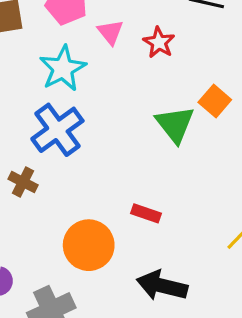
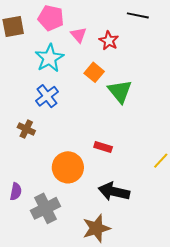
orange square: (215, 101) -> (94, 72), moved
blue cross: (57, 130) -> (47, 96), size x0.7

